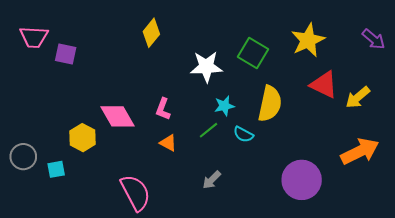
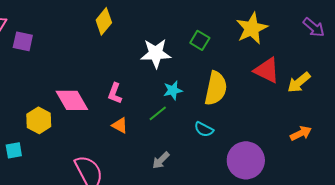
green square: (253, 53) -> (200, 40), size x0.7
cyan semicircle: (243, 134) -> (204, 129), moved
orange arrow: (360, 151) -> (301, 133), size x0.6

